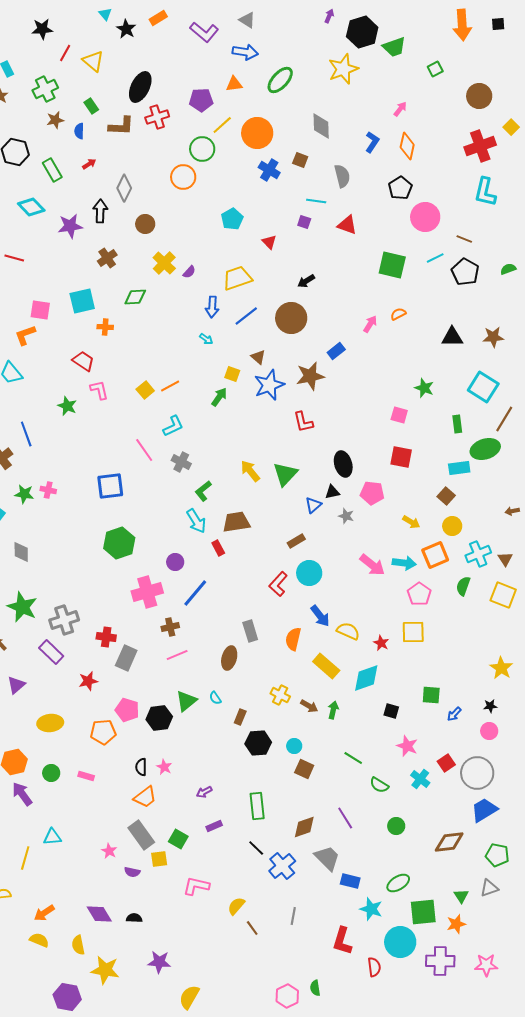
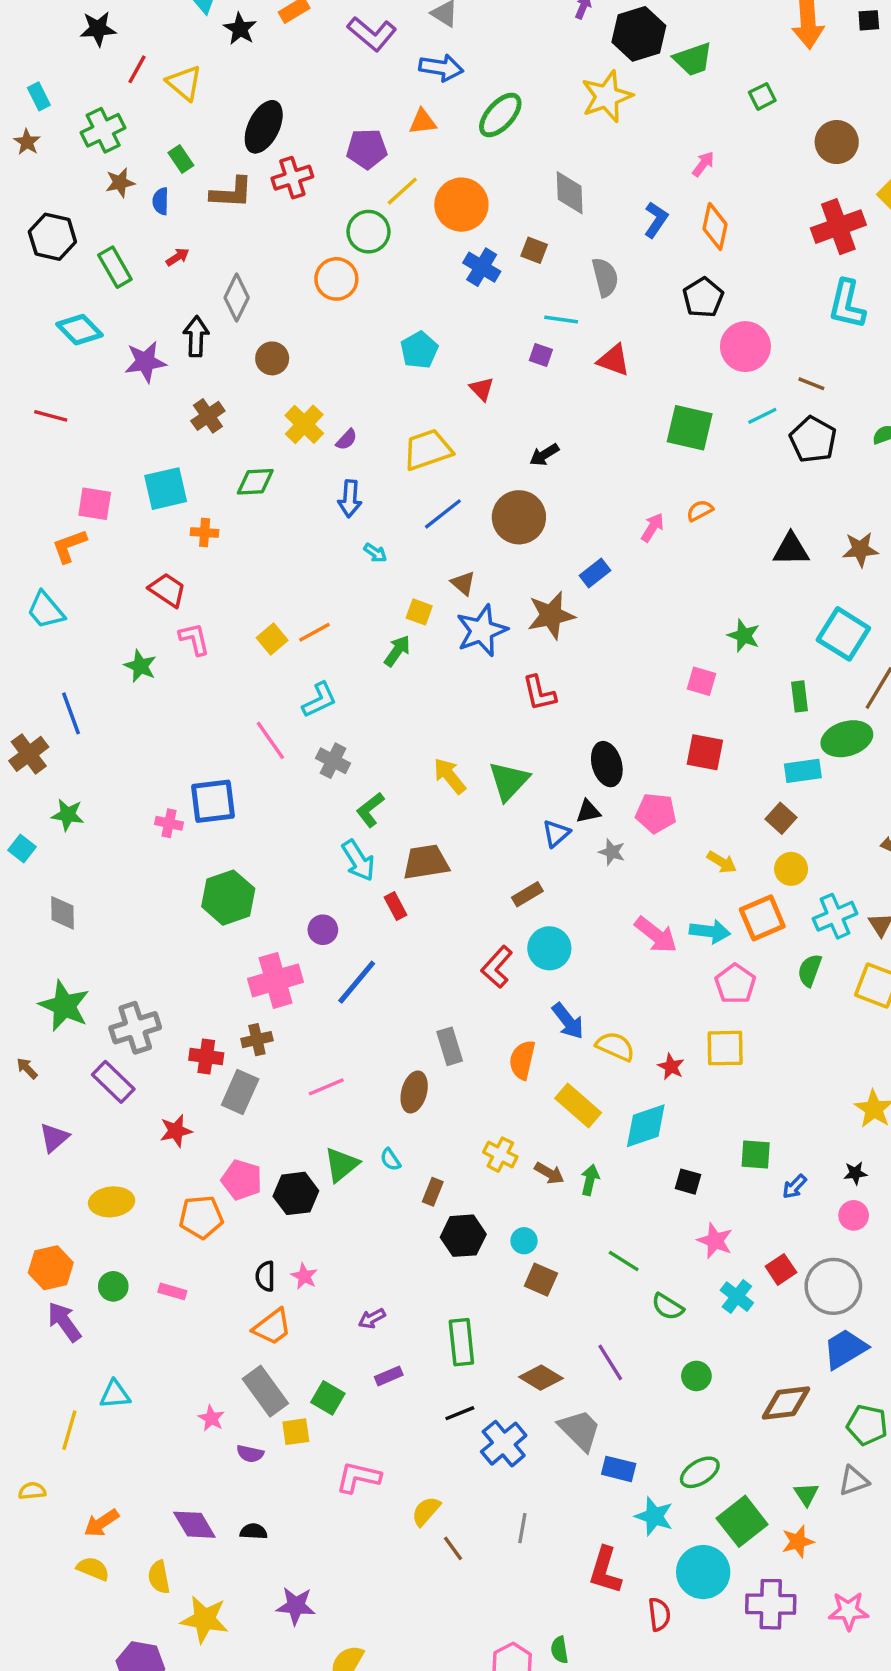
blue arrow: (212, 307) -> (350, 499), moved
pink cross: (48, 490) -> (169, 823), moved
brown cross: (170, 627) -> (257, 1040), moved
brown diamond: (304, 827) -> (541, 1378), turned 50
black line: (256, 848) -> (460, 1413), turned -66
green square: (423, 912) -> (742, 1521), turned -32

